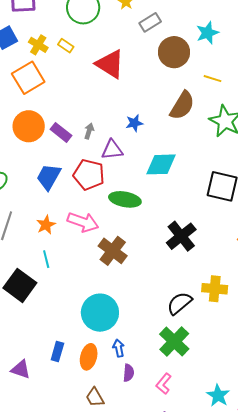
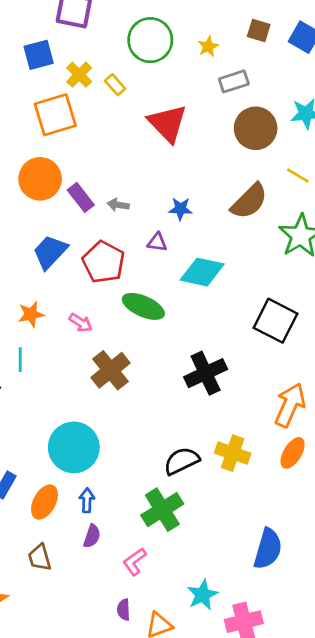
gray arrow: (89, 131) -> (118, 205), turned -112
purple triangle: (112, 150) -> (157, 242), moved, size x0.7
pink arrow: (83, 222) -> (81, 323), size x0.6

